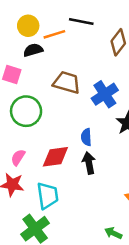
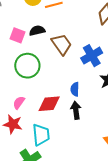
black semicircle: (33, 50) -> (37, 31), moved
brown trapezoid: (67, 82) -> (62, 44), turned 35

